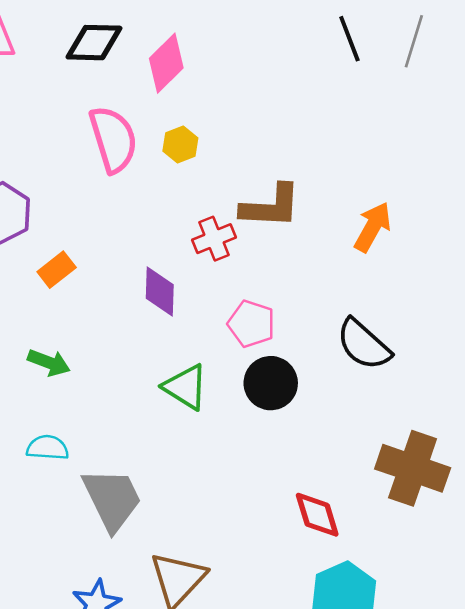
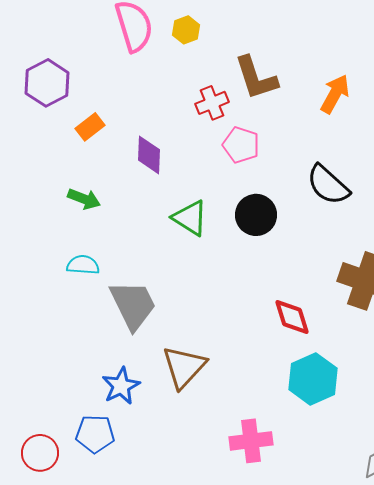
brown L-shape: (271, 206) -> (256, 78), turned 69
purple diamond: (160, 292) -> (149, 155), moved
pink pentagon: (251, 324) -> (241, 145), moved

